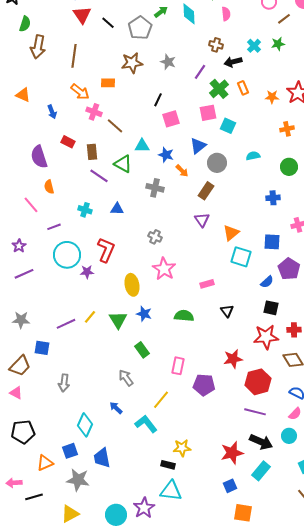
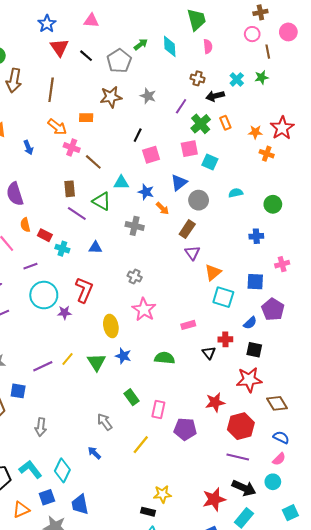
brown line: (284, 19) -> (268, 52), turned -64
orange cross: (287, 129) -> (267, 154), moved, turned 32
red rectangle: (68, 142) -> (45, 235), moved
purple triangle: (202, 220) -> (192, 253), moved
red cross: (294, 330) -> (225, 339), moved
green rectangle: (142, 350) -> (132, 397), moved
cyan L-shape: (146, 424) -> (30, 469), moved

